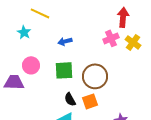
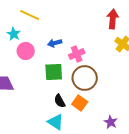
pink cross: (111, 38) -> (77, 54), moved
pink circle: (31, 65) -> (26, 51), moved
orange square: (90, 101) -> (80, 103), turned -35

